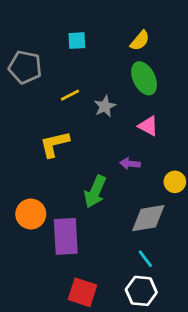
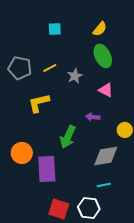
gray pentagon: (25, 67) -> (20, 68), moved
cyan line: (145, 259) -> (104, 185), turned -64
white hexagon: (141, 291) -> (89, 208), moved

